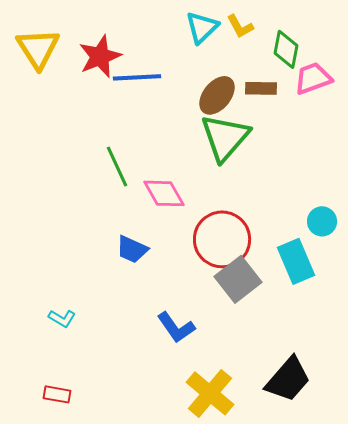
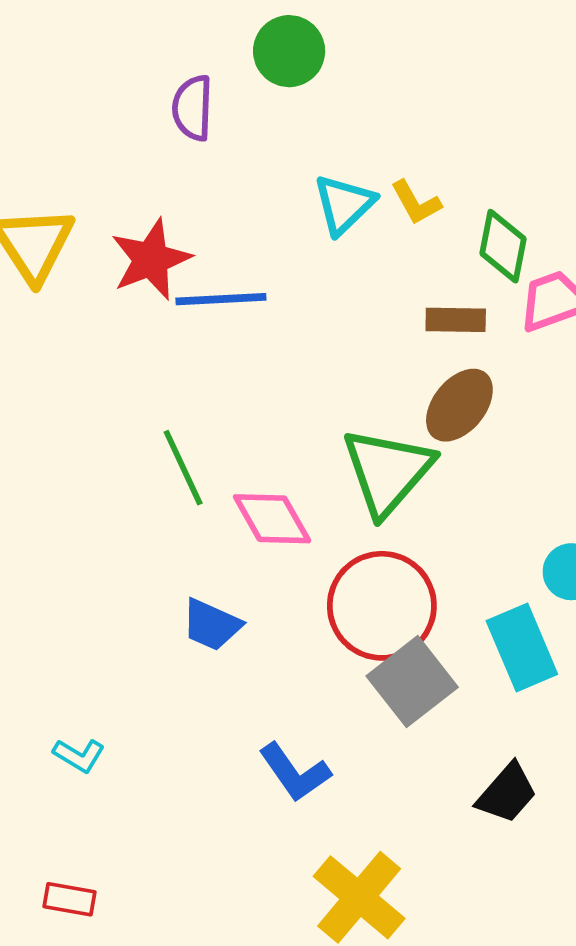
brown ellipse: (217, 95) -> (459, 405), moved
green triangle: (225, 137) -> (388, 471), moved
black trapezoid: (288, 379) -> (507, 793), moved, size x0.7

